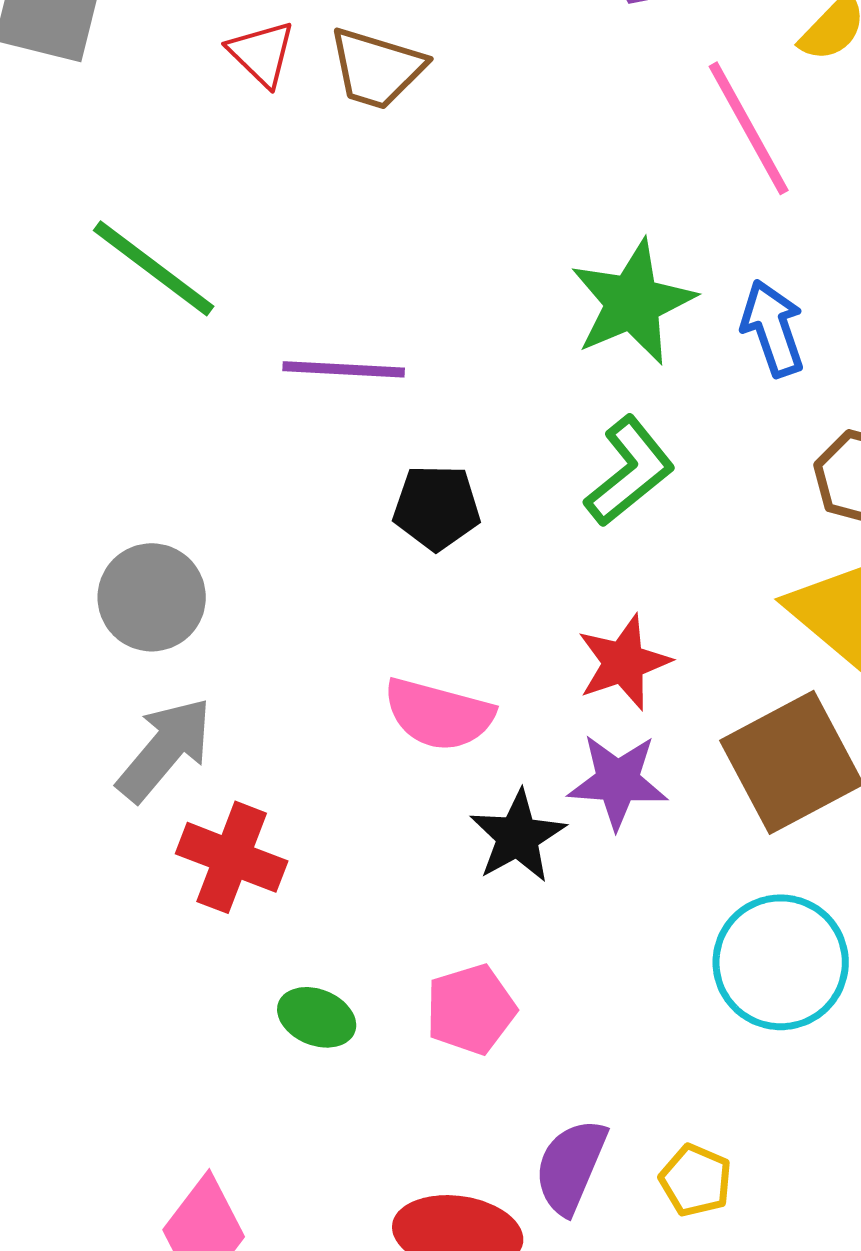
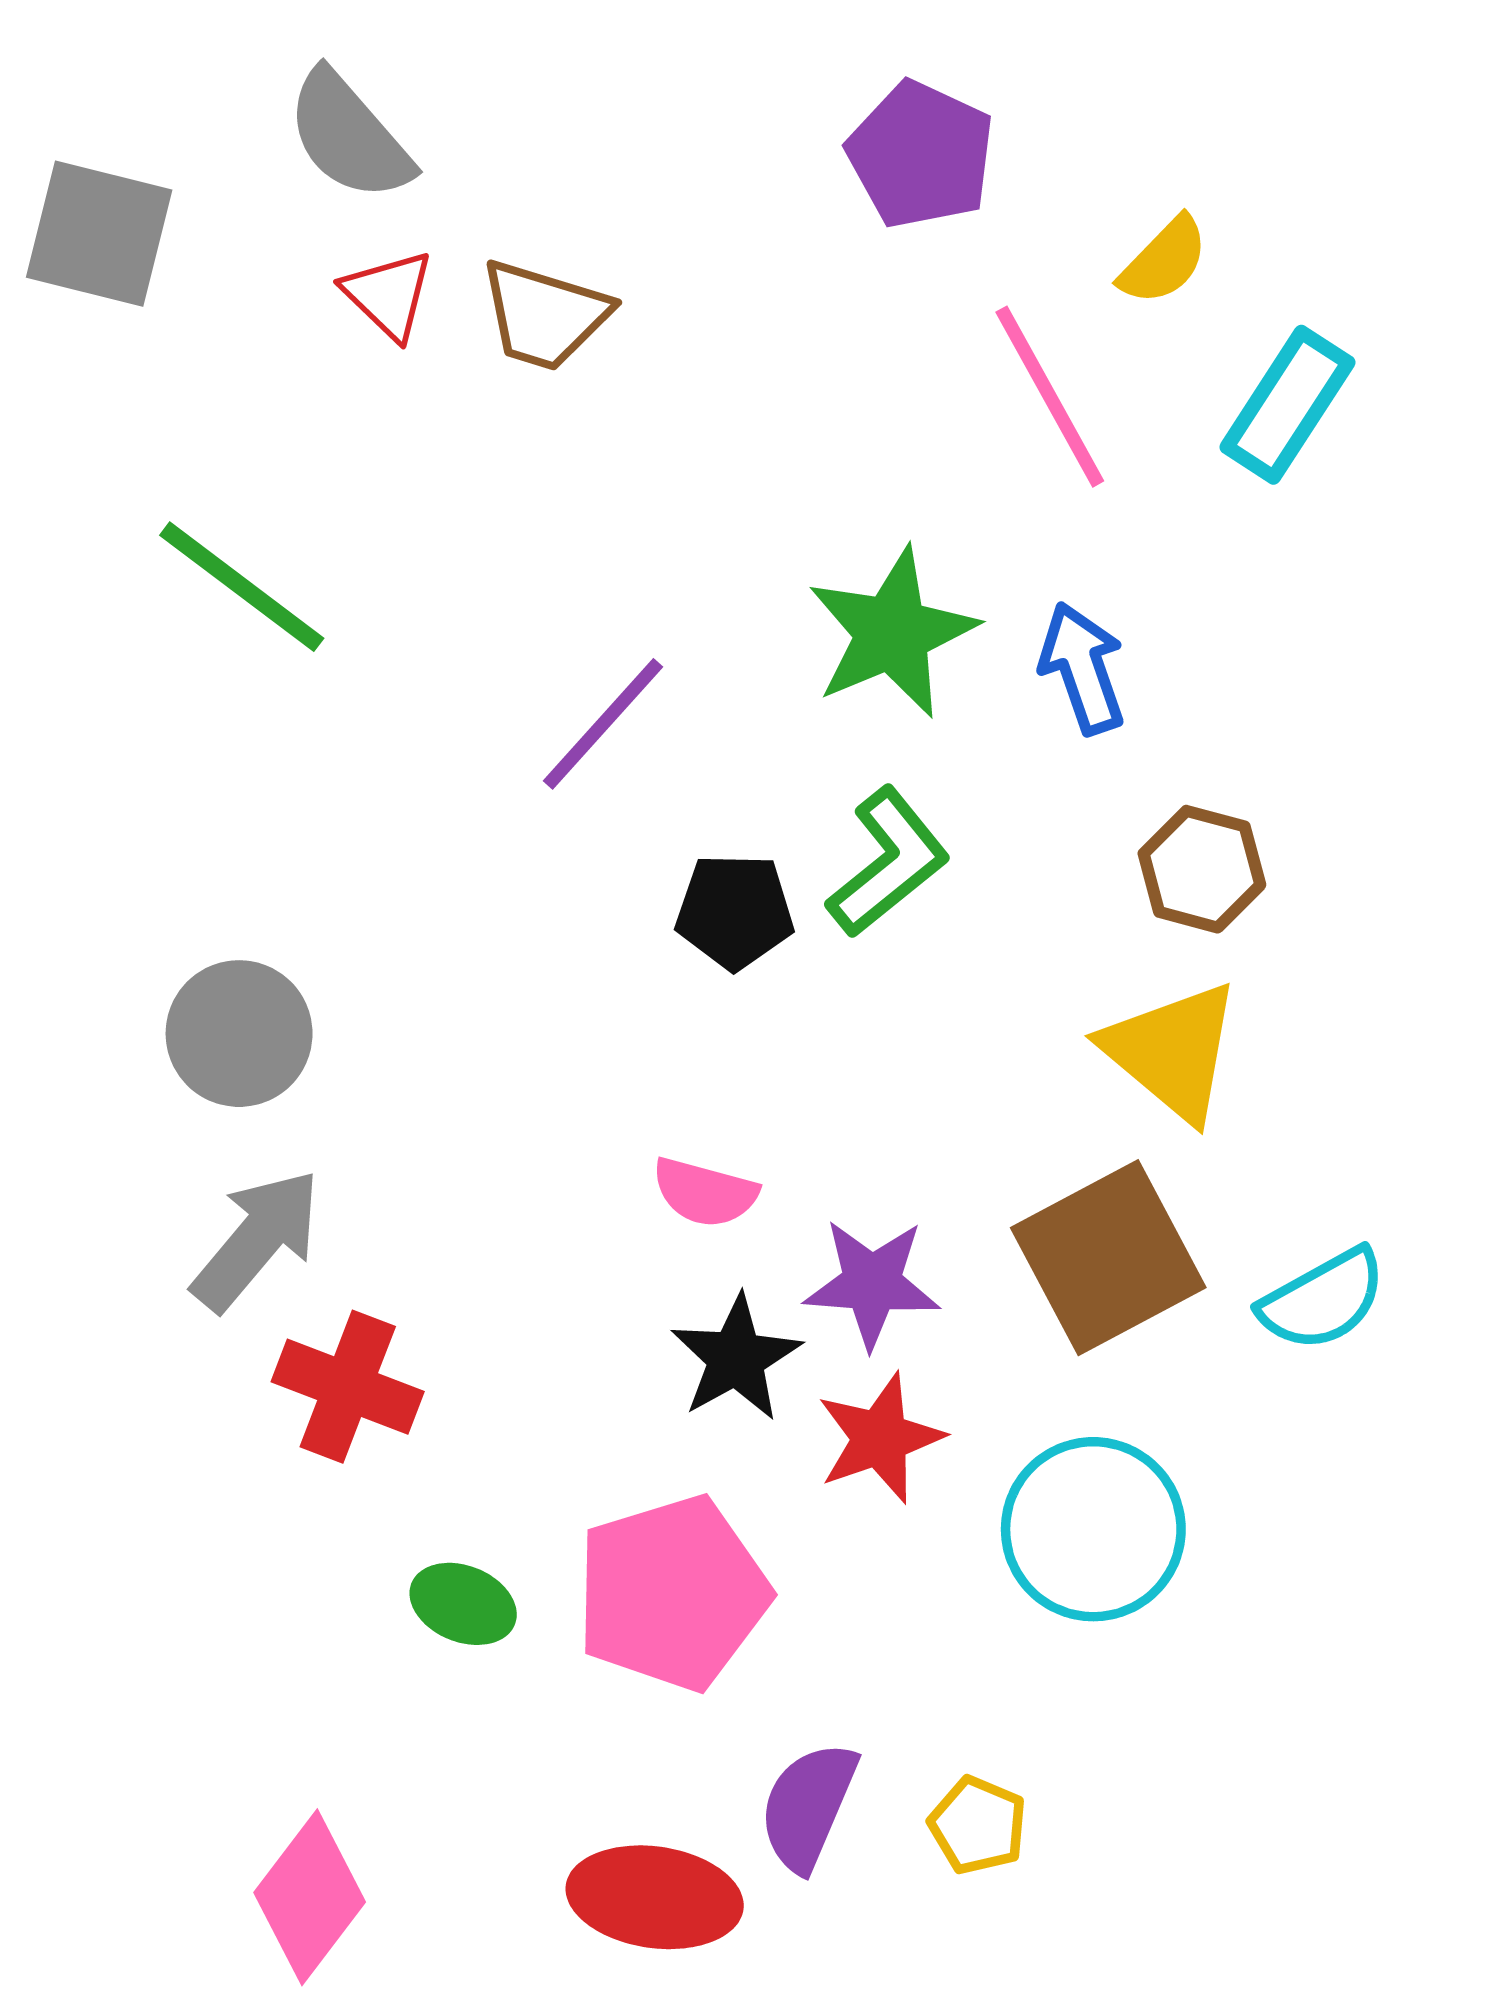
purple line: (344, 369) -> (603, 724), moved, turned -51
black pentagon: (437, 507) -> (735, 911), moved
red star: (624, 662) -> (880, 1438), moved
pink semicircle: (439, 714) -> (705, 1192), moved, size x0.7
pink pentagon: (471, 1009) -> (672, 1593), size x1.6

